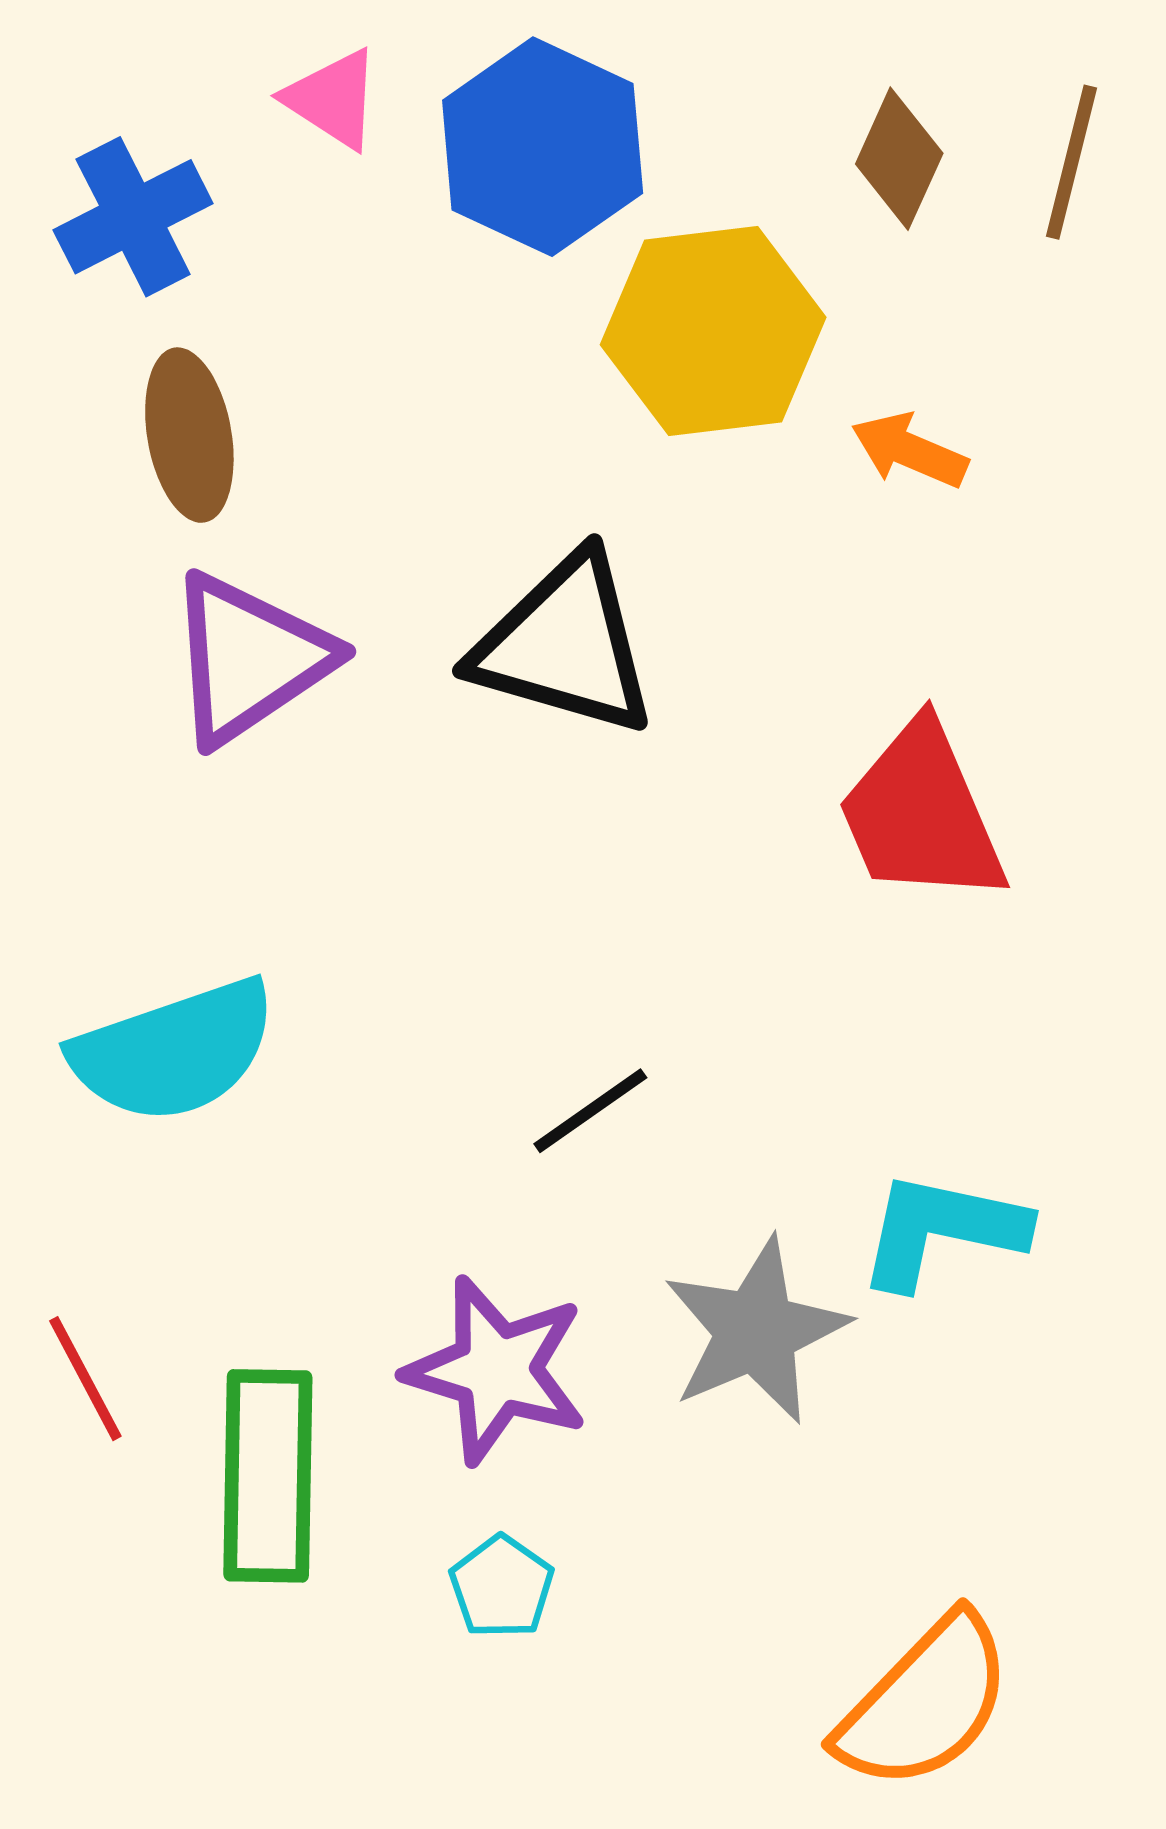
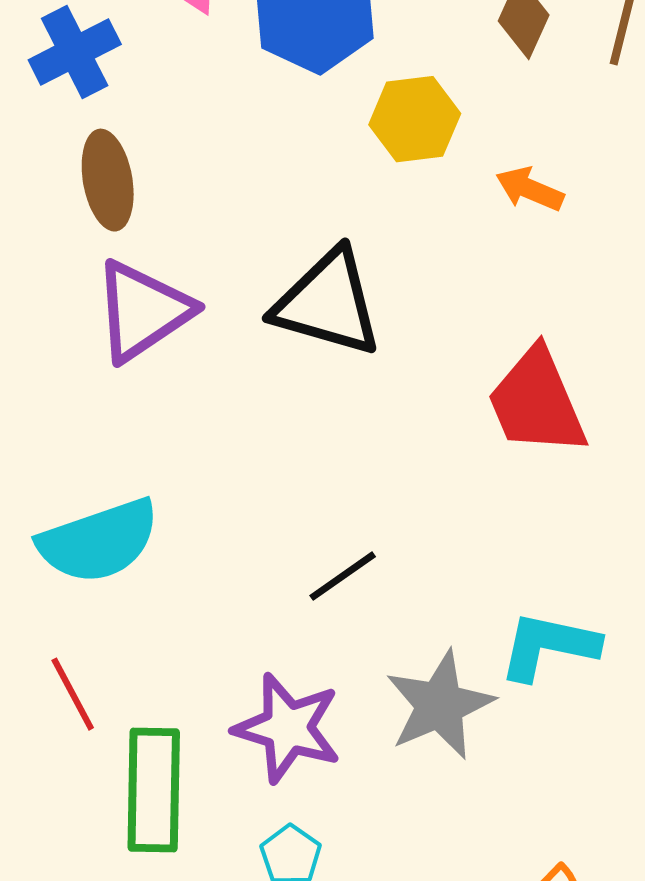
yellow hexagon: (713, 331) -> (415, 119), size x0.7
red line: (85, 1379) -> (73, 694), moved

